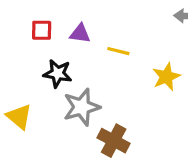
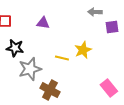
purple triangle: (80, 33) -> (43, 23), moved
yellow line: (118, 51) -> (62, 58), moved

